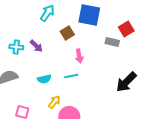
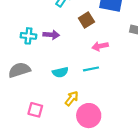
purple arrow: (36, 46) -> (51, 35), turned -40
pink arrow: (79, 56) -> (100, 46), turned 88

